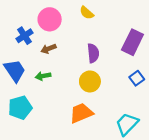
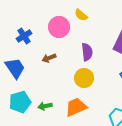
pink circle: (50, 19) -> (59, 27), moved
brown arrow: (48, 49) -> (49, 58), moved
green arrow: (43, 76) -> (45, 106), moved

